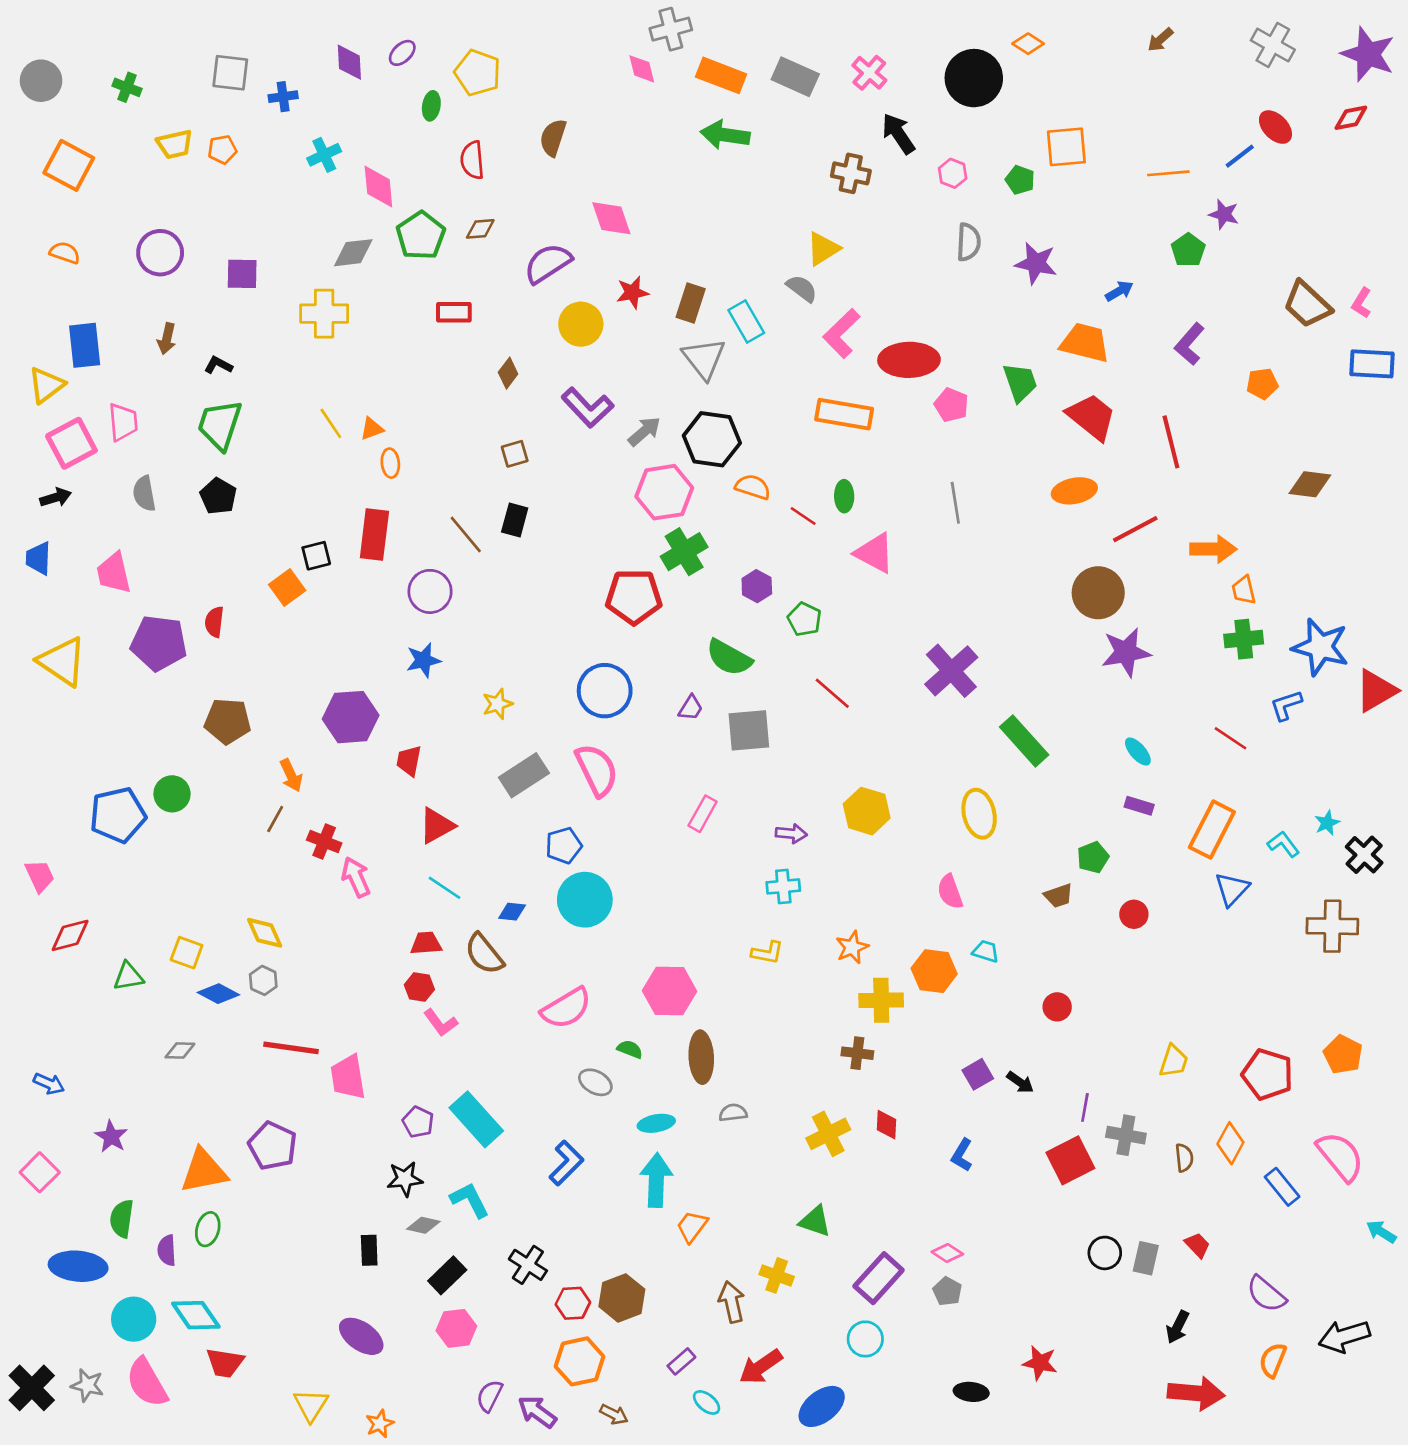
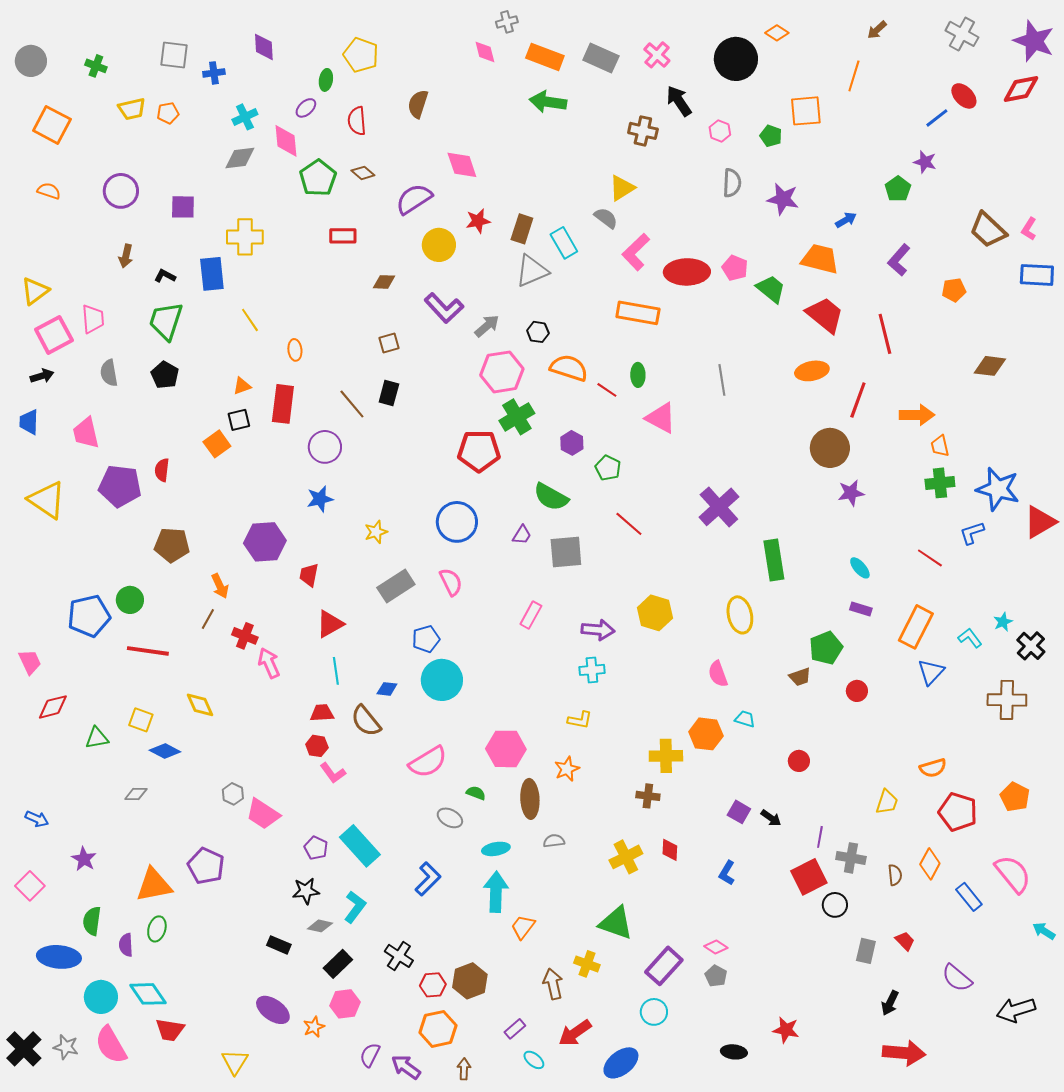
gray cross: (671, 29) -> (507, 22), size x0.7
purple ellipse: (402, 53) -> (306, 108), moved
red diamond: (1351, 118) -> (1021, 89), size x1.4
orange line: (1168, 173) -> (854, 76), moved, turned -68
brown diamond: (480, 229) -> (363, 173), turned 45
gray diamond: (353, 253) -> (240, 158), moved
blue rectangle: (85, 345) -> (212, 274), moved
gray triangle: (704, 359) -> (532, 271), turned 45
brown diamond: (508, 373) -> (384, 282), turned 55
green trapezoid: (1020, 382) -> (771, 289), turned -32
pink pentagon: (951, 405) -> (735, 268), moved
orange triangle: (372, 429) -> (242, 386), moved
black hexagon: (712, 439) -> (538, 332), size x0.5
orange semicircle: (753, 487) -> (569, 368), size x1.4
red line: (1135, 529) -> (858, 400), turned -42
purple star: (1126, 652) -> (851, 493), size x0.7
green rectangle: (1024, 741) -> (774, 560), turned 33
pink semicircle: (597, 770) -> (451, 582), size x0.7
purple arrow: (791, 834) -> (598, 630), size x1.4
green pentagon: (1093, 857) -> (826, 648), size x1.4
cyan line: (445, 888) -> (336, 671), turned 48
orange star: (852, 947) -> (567, 769), moved
gray hexagon: (263, 980) -> (233, 794), moved
red line: (291, 1048) -> (148, 651), moved
purple square: (978, 1074) -> (739, 812), turned -30
pink trapezoid: (348, 1077) -> (263, 814), turned -48
cyan L-shape: (470, 1200) -> (355, 907), turned 64
green triangle: (815, 1221) -> (616, 923), size x1.4
black rectangle: (369, 1250) -> (279, 945), turned -65
black circle: (1105, 1253) -> (835, 905), moved
orange semicircle: (1273, 1360) -> (933, 768), moved, turned -128
brown arrow: (614, 1414) -> (464, 1069), turned -115
orange star: (380, 1424) -> (314, 1027), moved

